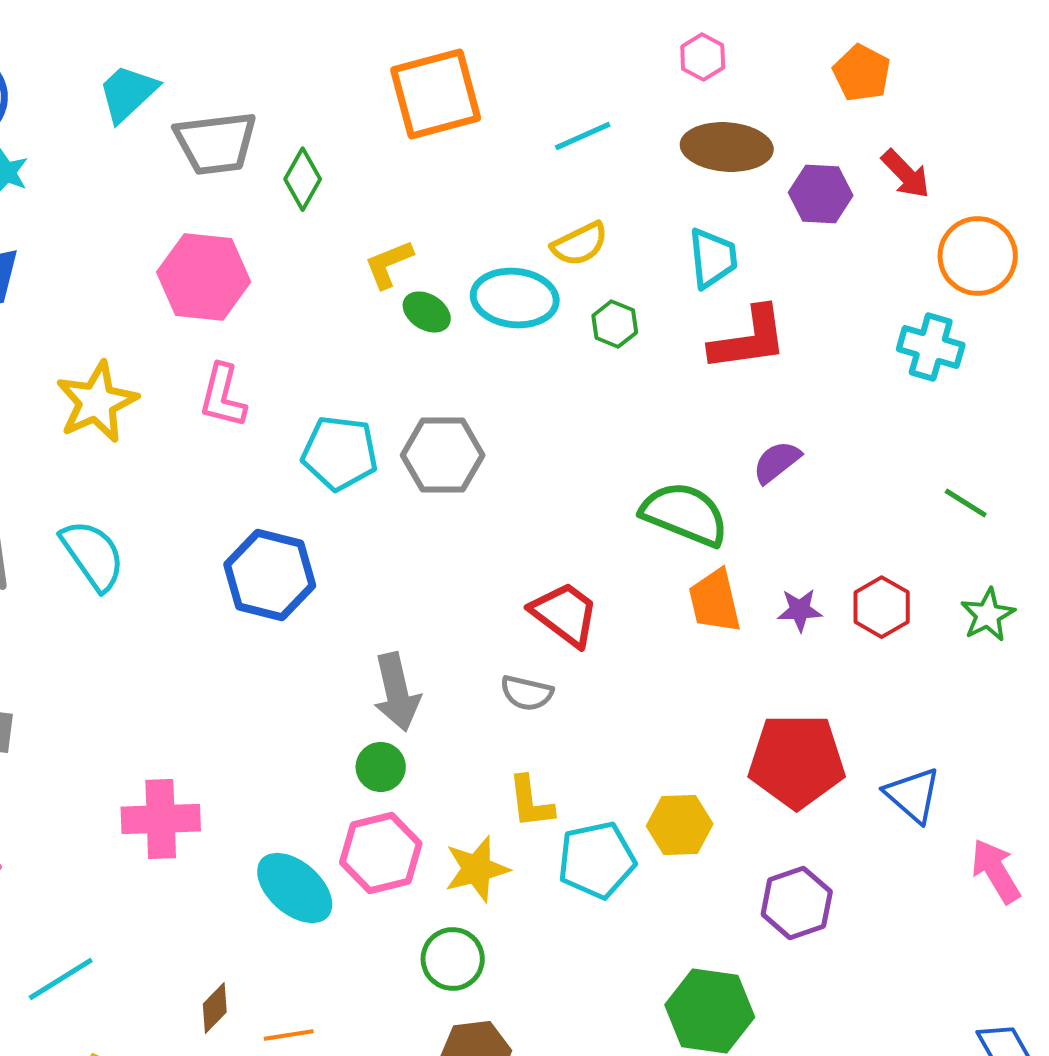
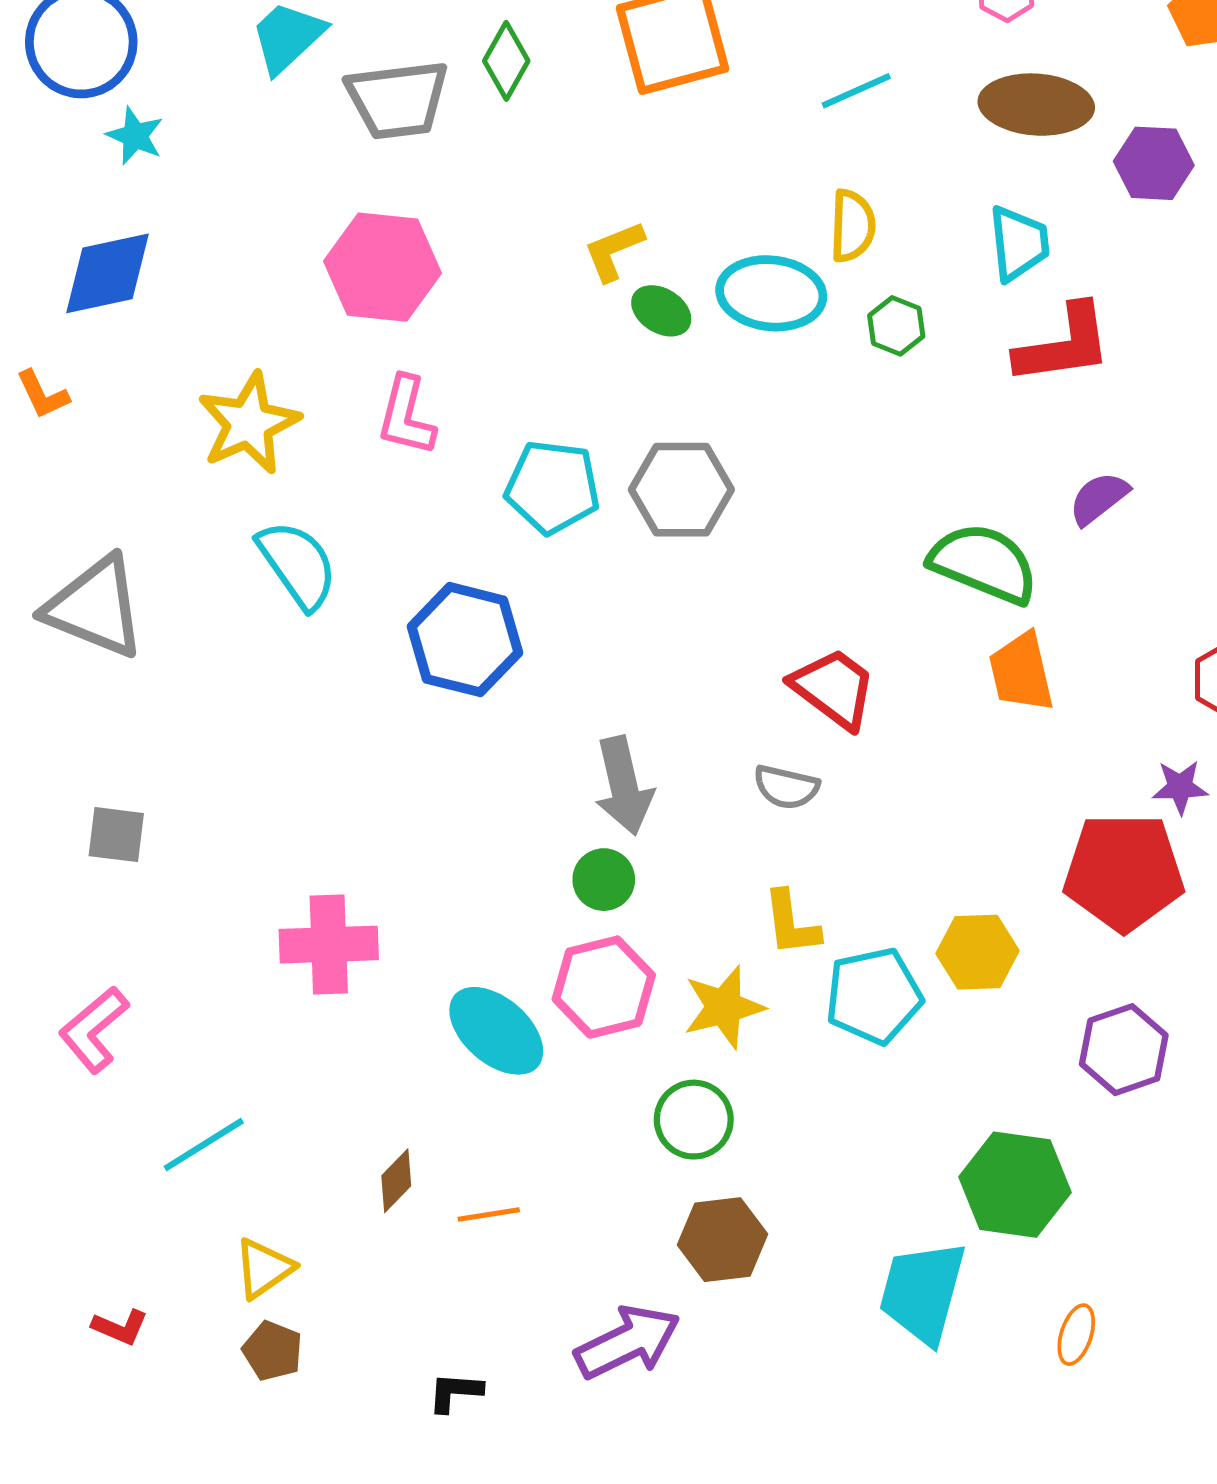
green diamond: (303, 179) -> (506, 61), moved
yellow semicircle: (580, 244) -> (852, 226), turned -62
cyan semicircle: (93, 555) -> (298, 565), moved
purple star: (800, 610) -> (1180, 787), moved

